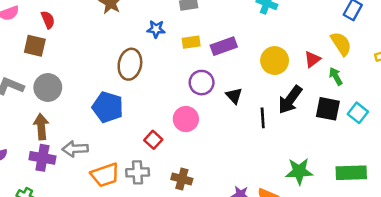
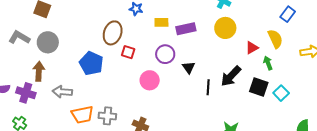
yellow circle: (275, 61) -> (225, 28), moved
red square: (153, 140) -> (128, 52), moved, turned -32
purple cross: (42, 158) -> (26, 93), moved

